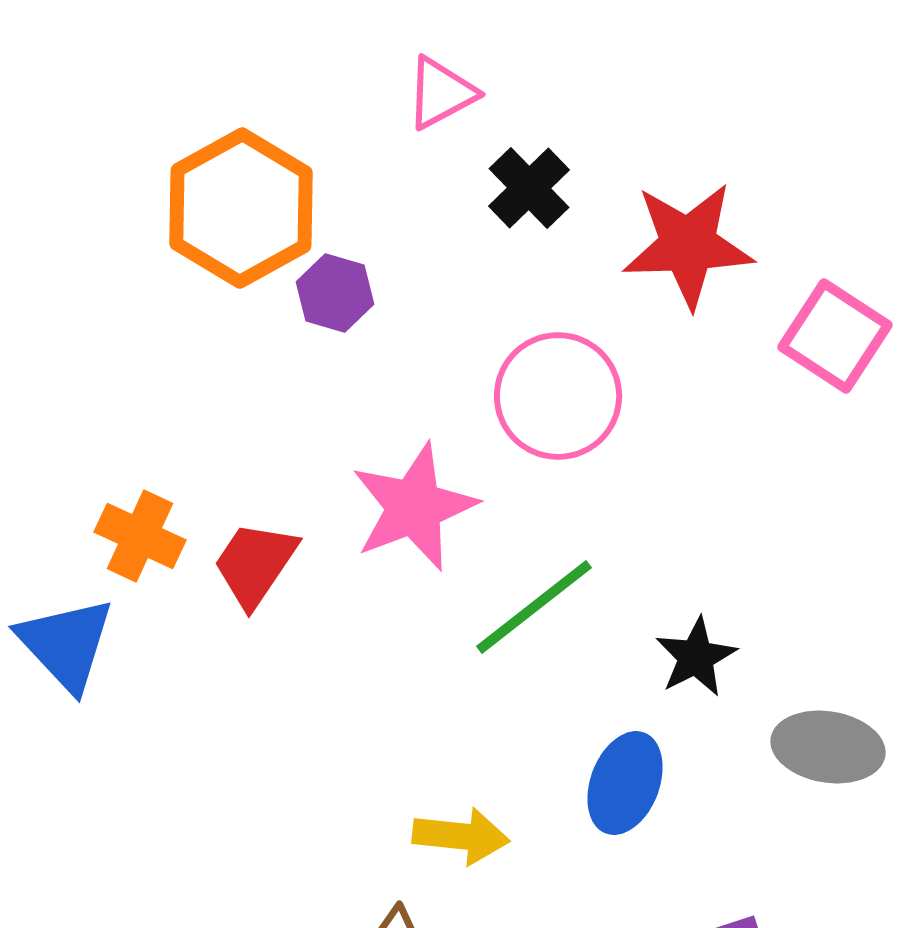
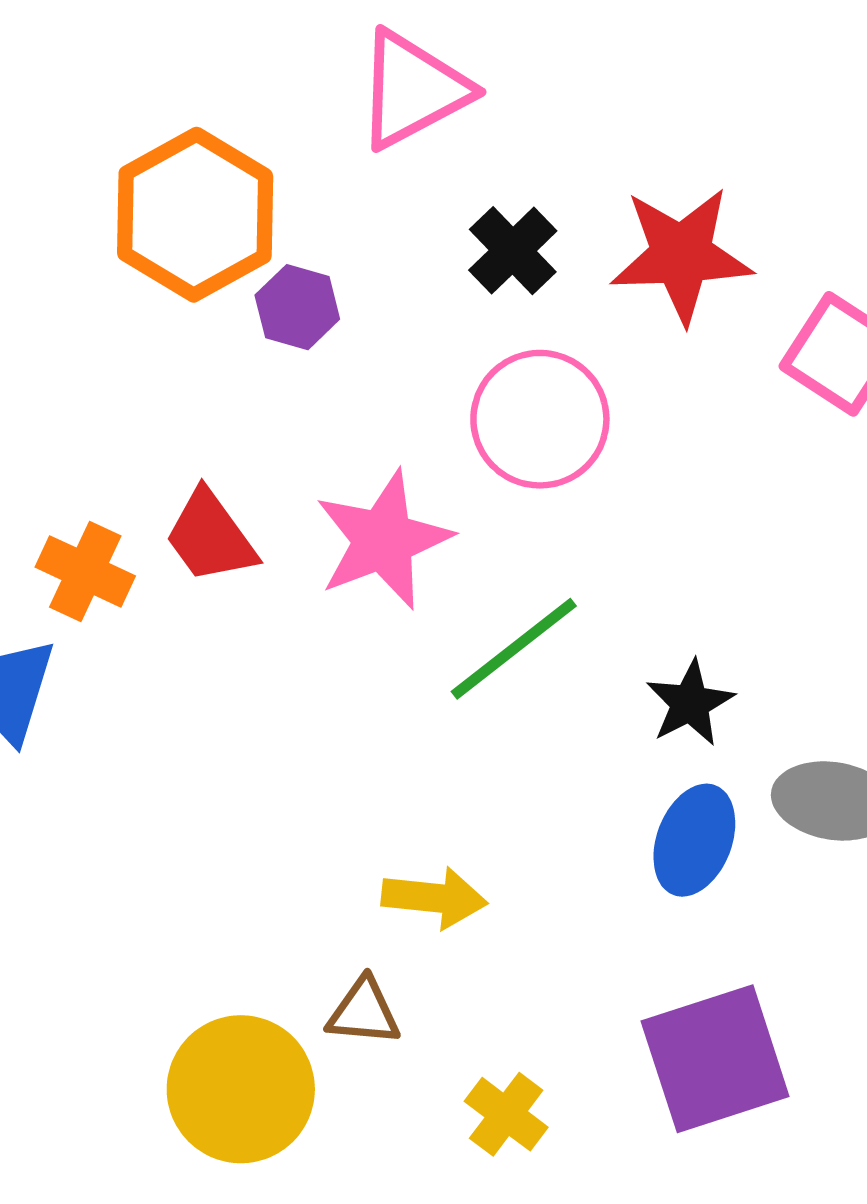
pink triangle: (441, 93) -> (413, 90), size x1.5
black cross: (529, 188) -> (513, 251), moved
red trapezoid: (255, 564) -> (210, 537), moved, turned -70
blue ellipse: (625, 783) -> (694, 840), moved

